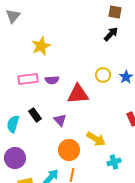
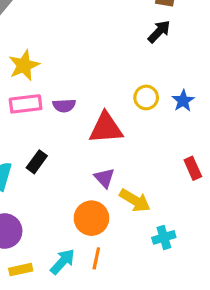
yellow star: (41, 46) -> (24, 65), moved
black rectangle: (35, 115) -> (37, 162), turned 72
purple triangle: (60, 120) -> (104, 178), moved

